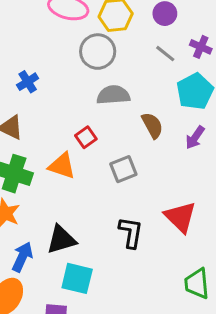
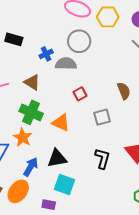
gray circle: (98, 52) -> (79, 41), moved
gray semicircle: (113, 95) -> (66, 64), moved
orange triangle: (62, 166) -> (61, 123), moved

